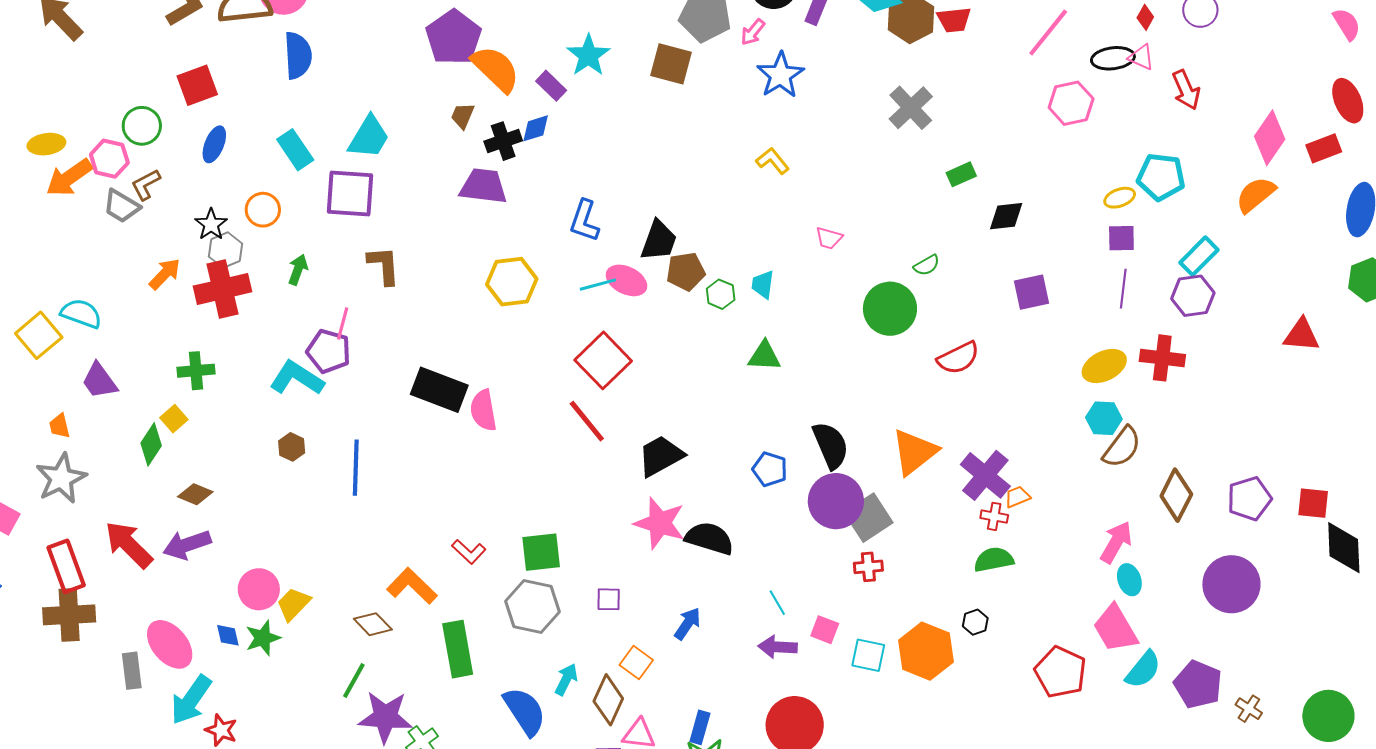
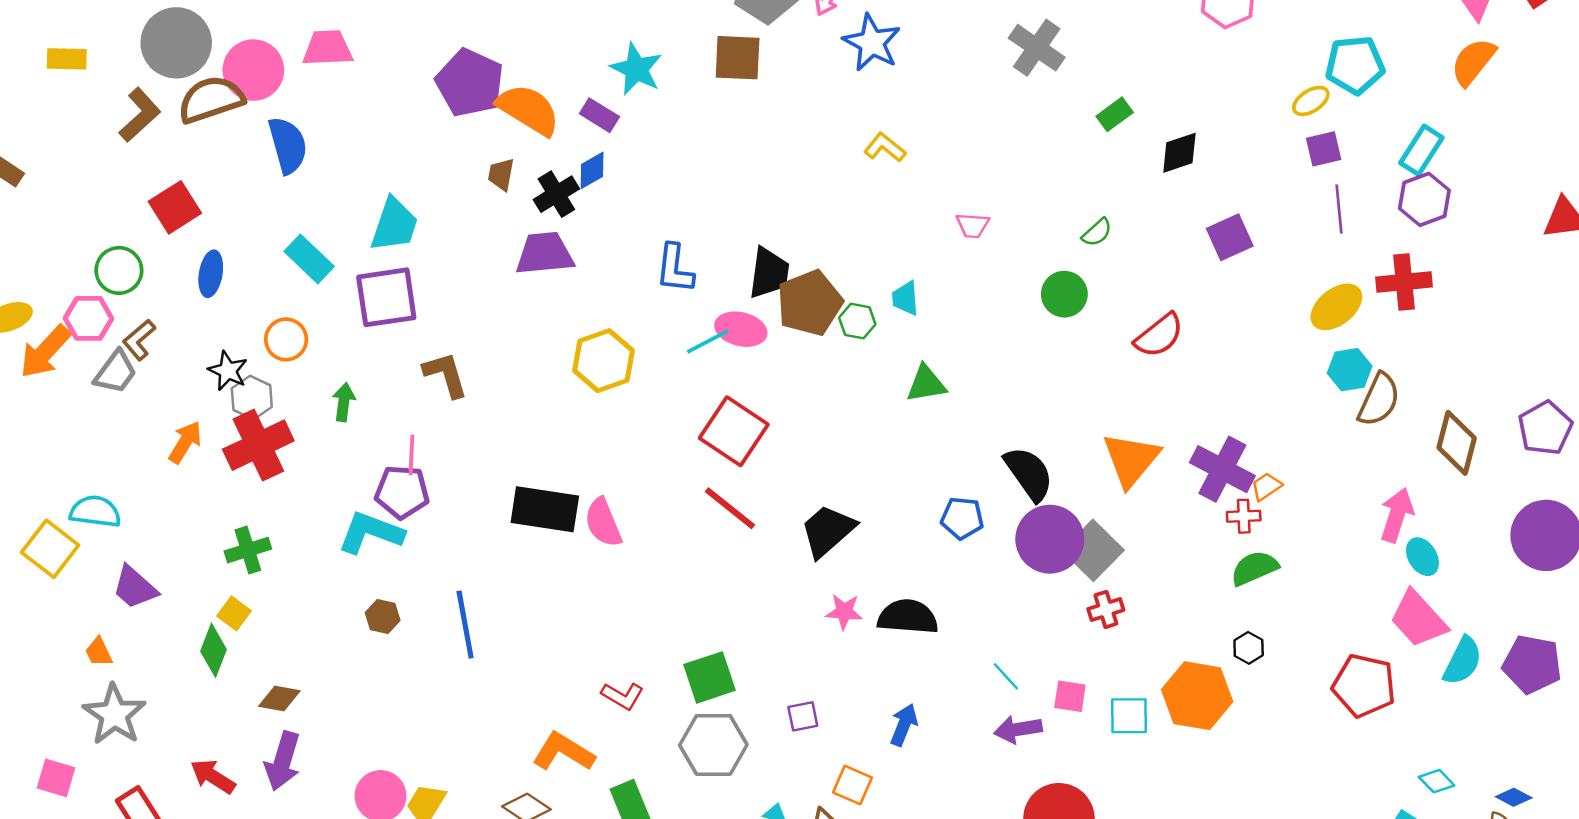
gray trapezoid: (121, 206) -> (116, 372), turned -72
brown pentagon: (686, 271) -> (810, 303), size x1.4
green circle: (890, 309) -> (1064, 294), size x0.7
pink star: (660, 523) -> (844, 612), size x0.6
red arrow: (129, 545) -> (213, 776), size x0.7
purple arrow: (187, 545) -> (283, 761), turned -42

